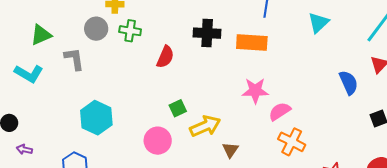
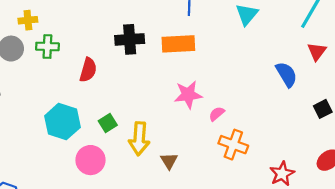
pink semicircle: (280, 111) -> (217, 114), size x0.7
cyan hexagon: (96, 118) -> (62, 122), moved
yellow arrow: (205, 126) -> (139, 139), turned 124

